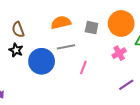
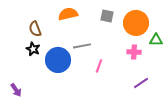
orange semicircle: (61, 22) -> (68, 14), moved
gray square: (92, 28) -> (107, 16), moved
pink cross: (119, 53) -> (134, 52), turned 32

